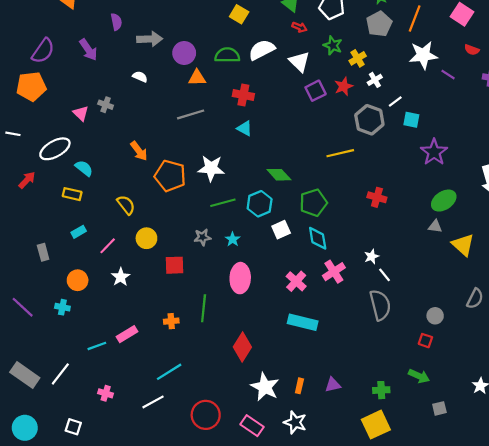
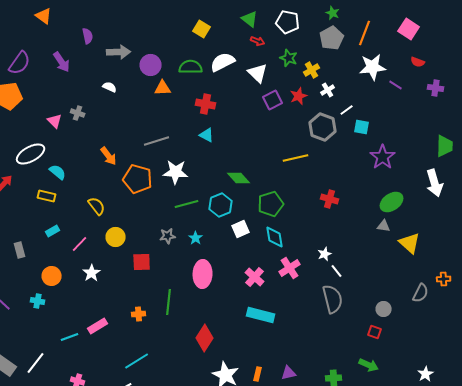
gray line: (191, 114) -> (157, 141), moved

